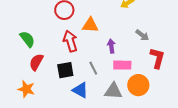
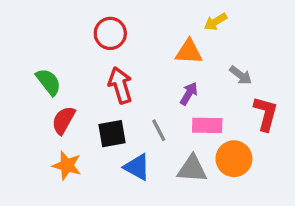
orange triangle: (90, 25) -> (189, 52), moved
purple arrow: (111, 46) -> (189, 94), turned 40
orange star: (26, 89) -> (67, 165), moved

